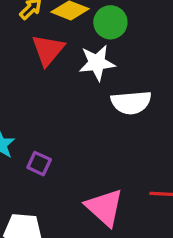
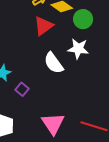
white star: (97, 63) -> (78, 49), moved
white semicircle: (131, 103) -> (54, 63), moved, turned 45

